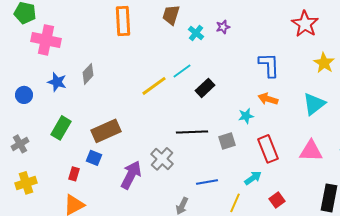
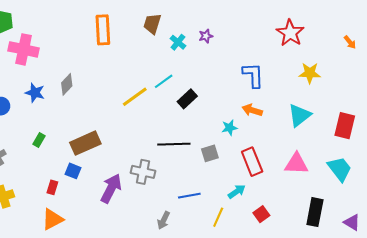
yellow star: (324, 63) -> (310, 73), turned -30
green rectangle: (61, 128) -> (39, 140), size x0.6
gray cross: (162, 159) -> (143, 172), turned -30

